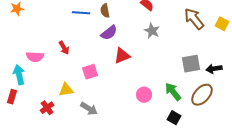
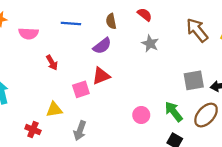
brown semicircle: (105, 11) -> (111, 21), moved
red triangle: (122, 56) -> (101, 76), moved
pink semicircle: (35, 57) -> (28, 33), moved
red cross: (47, 108) -> (33, 130), turned -32
gray arrow: (89, 109) -> (80, 131), turned 78

